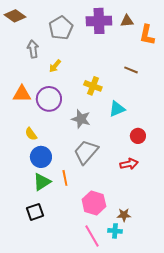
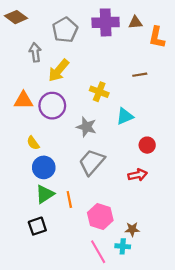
yellow arrow: (55, 66) -> (59, 70), size x1.6
brown line: (131, 70) -> (140, 75), turned -32
orange line: (65, 178) -> (69, 199), moved

